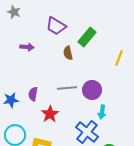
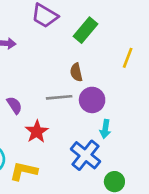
brown semicircle: (68, 53) -> (76, 72), moved
purple semicircle: (33, 94) -> (14, 105), turned 136

